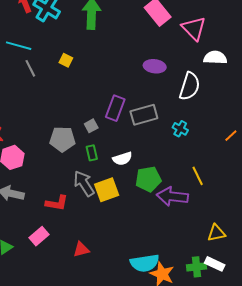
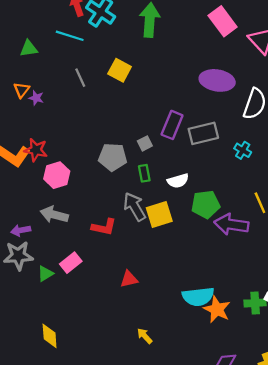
cyan line: (19, 46) -> (70, 36), moved
yellow square: (66, 60) -> (120, 70), size x1.5
purple ellipse: (155, 66) -> (217, 80), size x1.4
pink rectangle: (39, 236) -> (71, 263), moved

